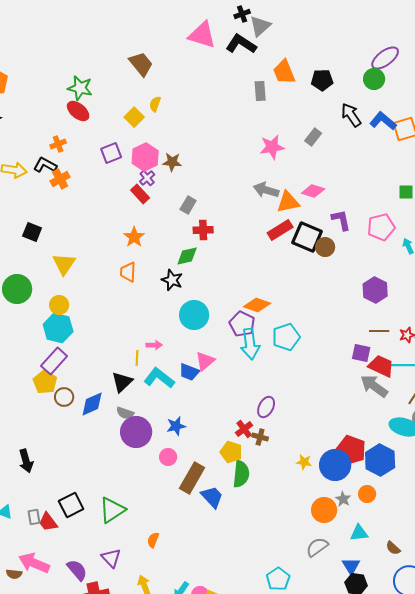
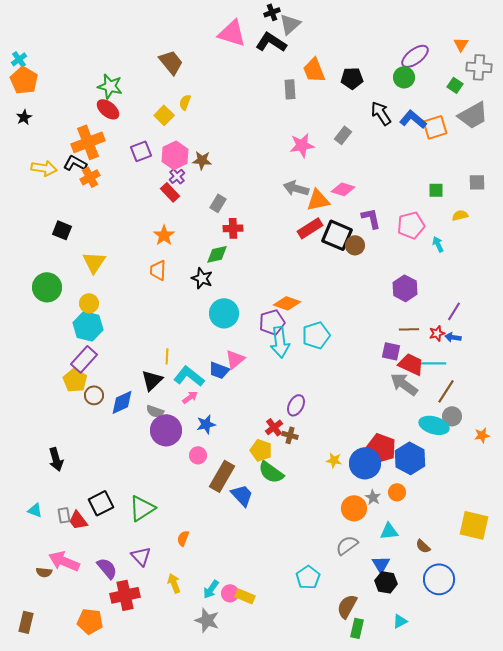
orange cross: (58, 144) -> (88, 142), size x2.0
purple pentagon: (242, 324) -> (272, 322), turned 30
pink arrow: (154, 345) -> (190, 397), moved, turned -35
green semicircle: (241, 474) -> (271, 472), turned 120

